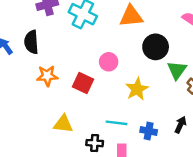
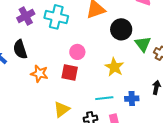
pink circle: (109, 62) -> (77, 52), moved
orange star: (47, 76) -> (39, 74), turned 30
yellow triangle: (63, 124) -> (62, 109), turned -30

